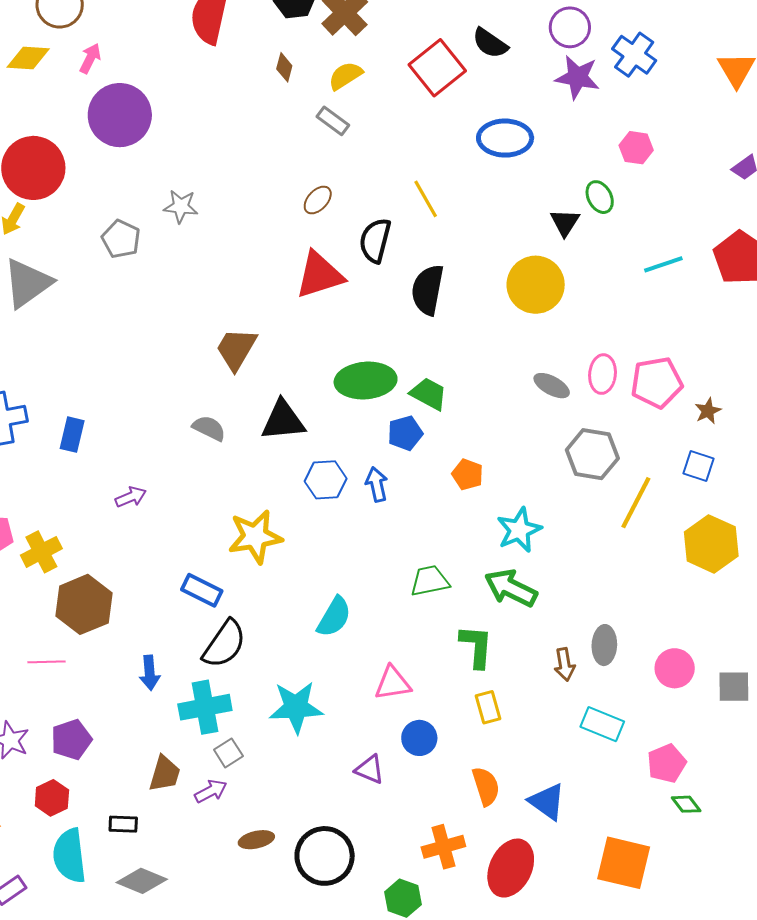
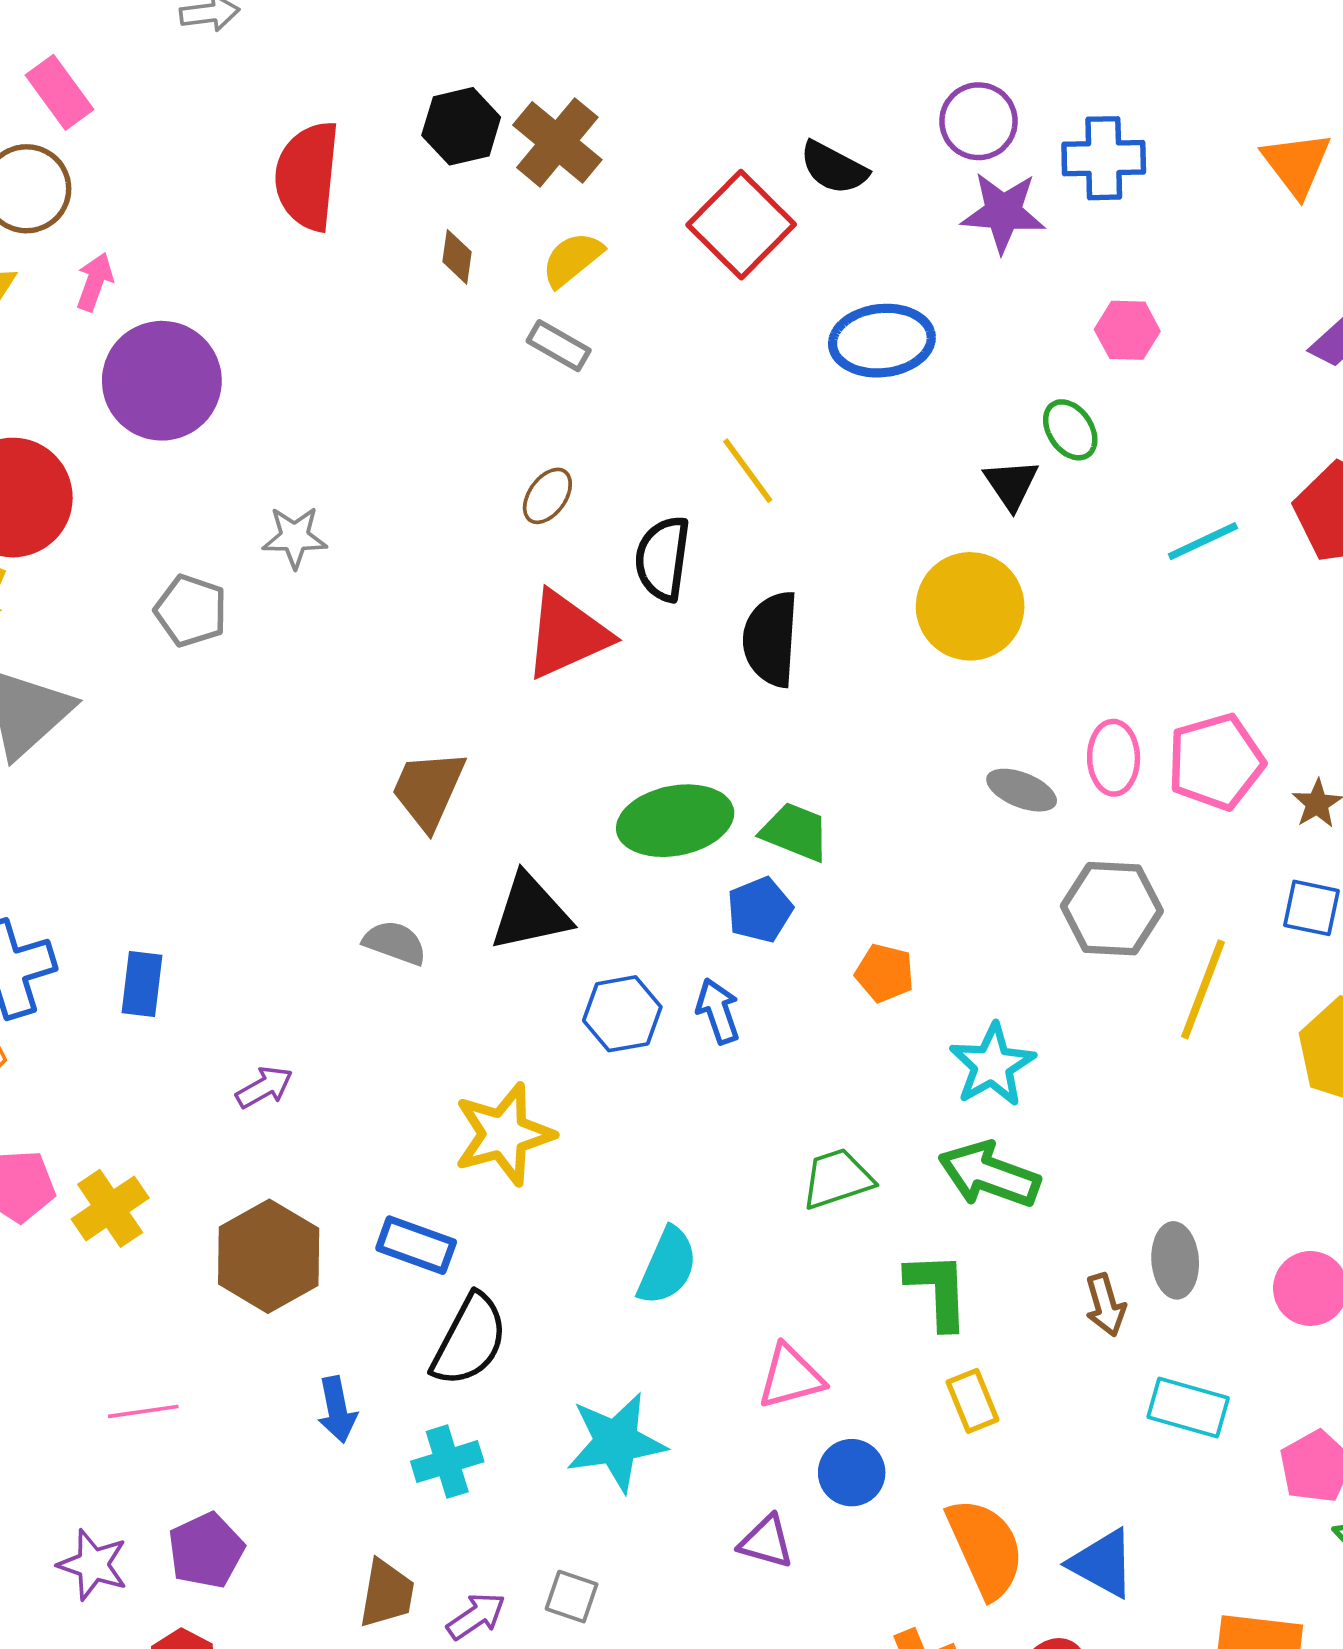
blue cross: (634, 55) -> (1104, 158), turned -30
brown hexagon: (84, 604) -> (269, 1256), moved
cyan cross: (205, 707) -> (447, 1462), size x0.7
gray square: (228, 753) -> (572, 1597), moved, turned -32
orange semicircle: (486, 786) -> (985, 1548), size x1.4

